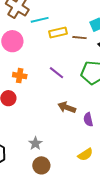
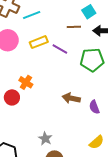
yellow rectangle: (58, 32) -> (39, 42), moved
purple line: (56, 73) -> (60, 49), moved
orange cross: (20, 76) -> (26, 82), moved, turned 32

